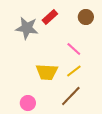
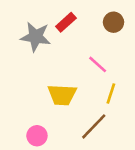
yellow line: (74, 71) -> (111, 93), moved, turned -35

